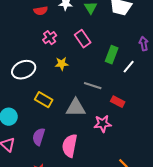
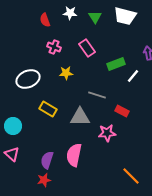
red semicircle: (41, 11) -> (45, 20), turned 80
pink cross: (50, 38) -> (54, 47), turned -32
green rectangle: (112, 55) -> (116, 64), turned 48
purple semicircle: (39, 137) -> (47, 160), moved

